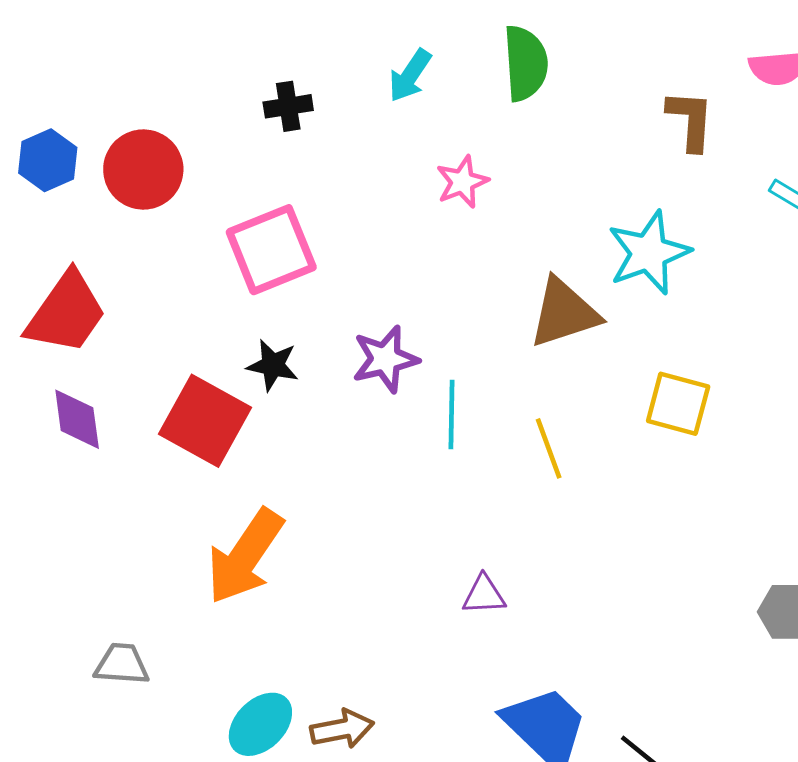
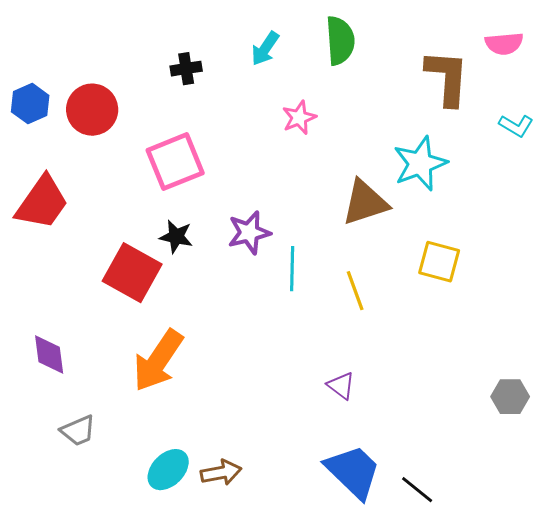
brown L-shape: (690, 120) -> (447, 78), size x1.4
purple diamond: (77, 419) -> (49, 355), moved
purple triangle: (484, 595) -> (341, 386), moved, turned 40
gray trapezoid: (122, 664) -> (78, 431), turned 153

